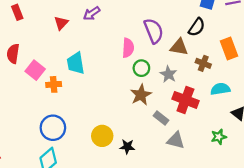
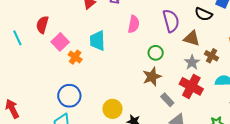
black semicircle: (197, 27) -> (204, 14), moved, turned 72
pink semicircle: (128, 48) -> (134, 24), moved
gray star: (168, 74) -> (192, 62), moved
orange cross: (54, 84) -> (75, 57), turned 32

